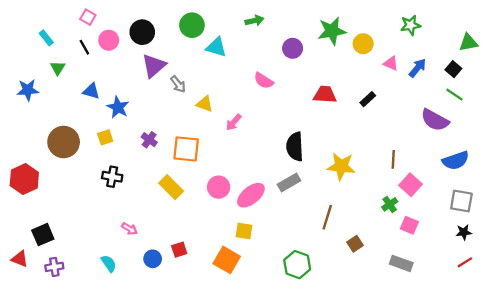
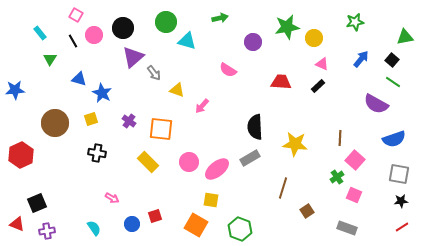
pink triangle: (391, 63) -> (322, 64), moved
blue star: (28, 90) -> (15, 90), moved
green hexagon: (297, 265) -> (240, 229), moved

